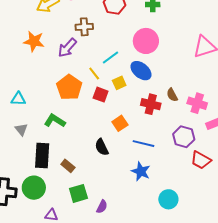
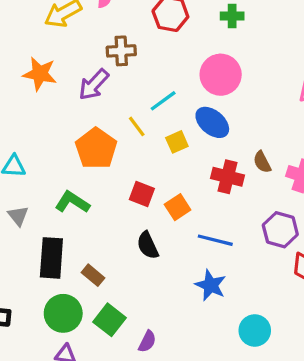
red square: (101, 95) -> (142, 194), moved
green circle: (34, 188) -> (63, 313), moved
green square: (78, 193) -> (110, 320), turned -36

